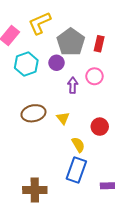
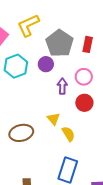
brown ellipse: (33, 113) -> (21, 133), moved
red circle: (100, 127) -> (84, 103), moved
yellow semicircle: (78, 145) -> (68, 134), moved

